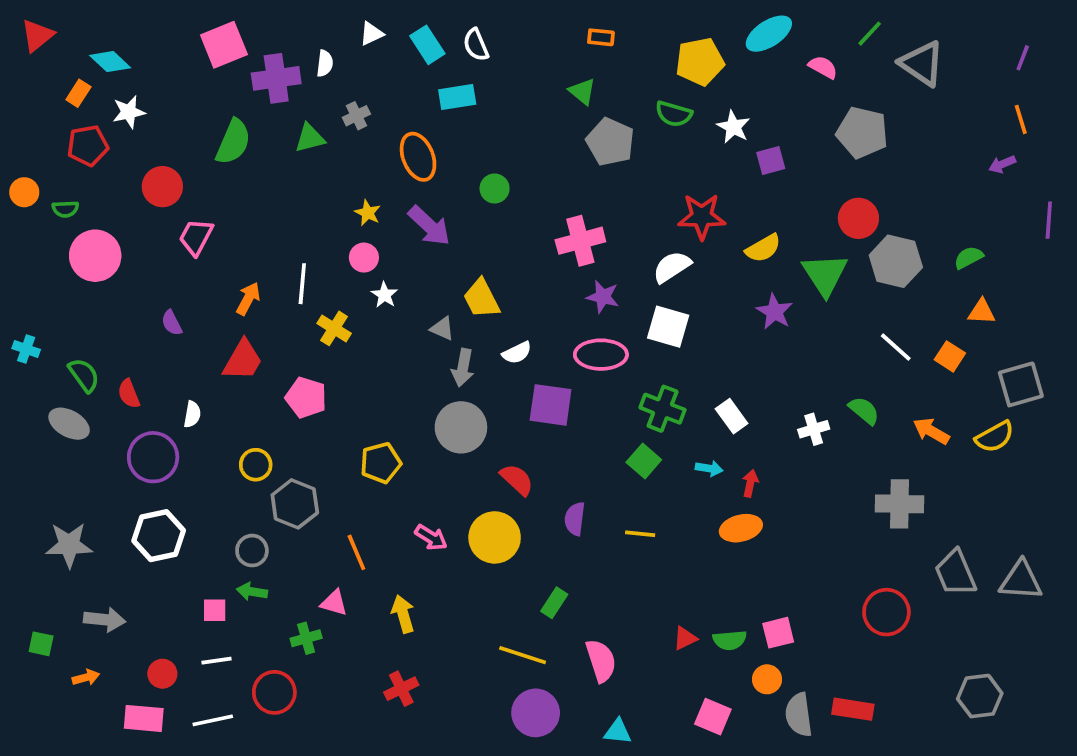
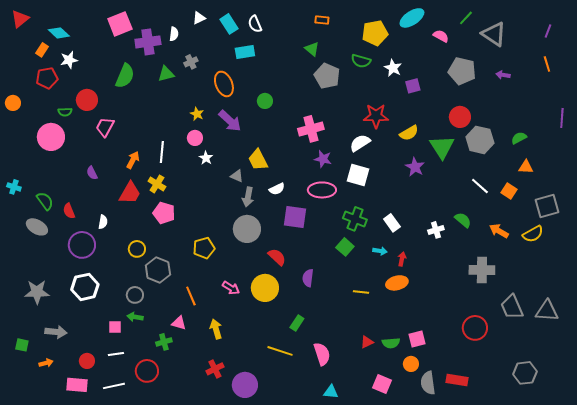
purple arrow: (1002, 164) -> (503, 75), moved, turned 32
green semicircle: (65, 209) -> (65, 112), moved
yellow cross: (334, 328) -> (157, 184), moved
yellow line: (640, 534) -> (361, 292), moved
purple circle: (536, 713) -> (245, 385), moved

